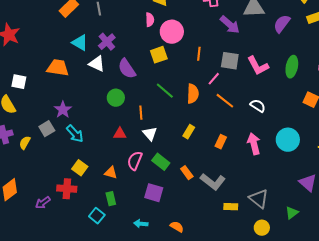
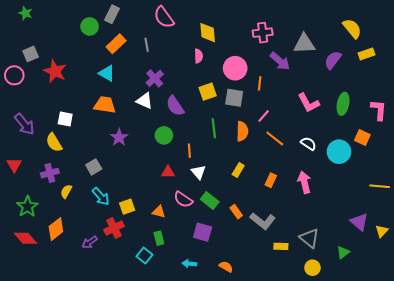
pink circle: (172, 32) -> (235, 68), moved
cyan triangle: (80, 43) -> (107, 73), moved
orange line: (199, 54) -> (260, 83), moved
gray square: (230, 61) -> (234, 98), moved
green line: (165, 91) -> (214, 128), turned 42
purple star: (63, 110) -> (119, 137), moved
cyan arrow: (75, 134) -> (101, 196), moved
cyan circle: (288, 140) -> (339, 152), moved
yellow semicircle: (25, 143) -> (66, 191), moved
pink semicircle: (135, 161) -> (183, 200), turned -78
yellow square: (80, 168) -> (127, 207), turned 35
red cross: (67, 189) -> (114, 228), turned -30

